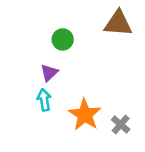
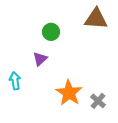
cyan arrow: (44, 100) -> (15, 81), moved

